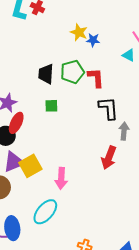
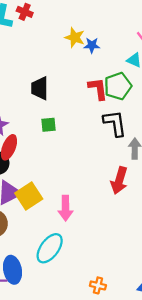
green pentagon: (72, 72) -> (118, 86), moved

